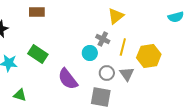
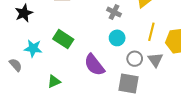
gray cross: (103, 39) -> (114, 12), moved
green triangle: (20, 95) -> (54, 81), moved, turned -40

